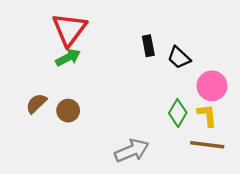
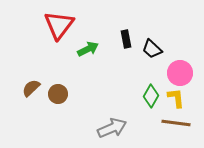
green arrow: (68, 58) -> (88, 49), moved

